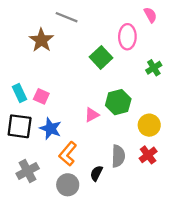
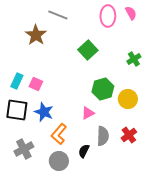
pink ellipse: (127, 37) -> (108, 16), moved
cyan rectangle: (20, 93) -> (17, 81), turned 49
pink triangle: (92, 115) -> (88, 113), moved
yellow circle: (149, 125) -> (128, 99), moved

